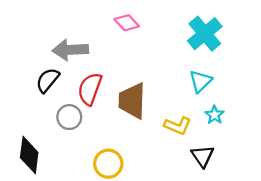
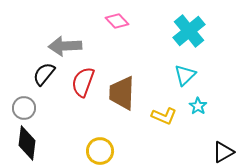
gray circle: (69, 117) -> (24, 108), moved
black triangle: (203, 156) -> (223, 152), moved, turned 35

